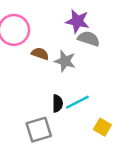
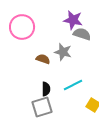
brown semicircle: (40, 54) -> (43, 59), moved
black semicircle: (57, 103) -> (46, 89), moved

